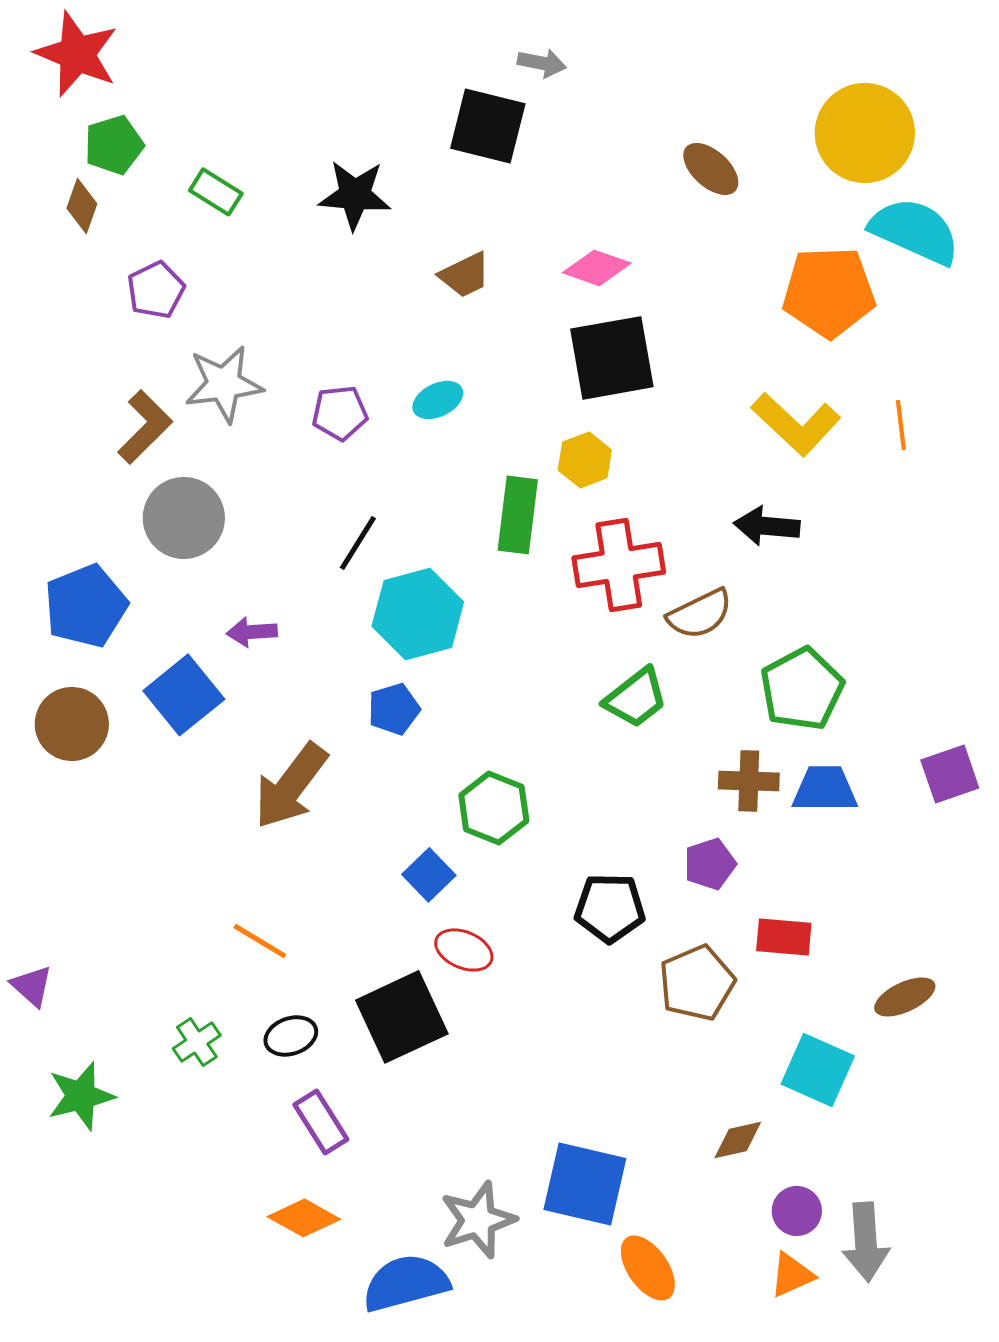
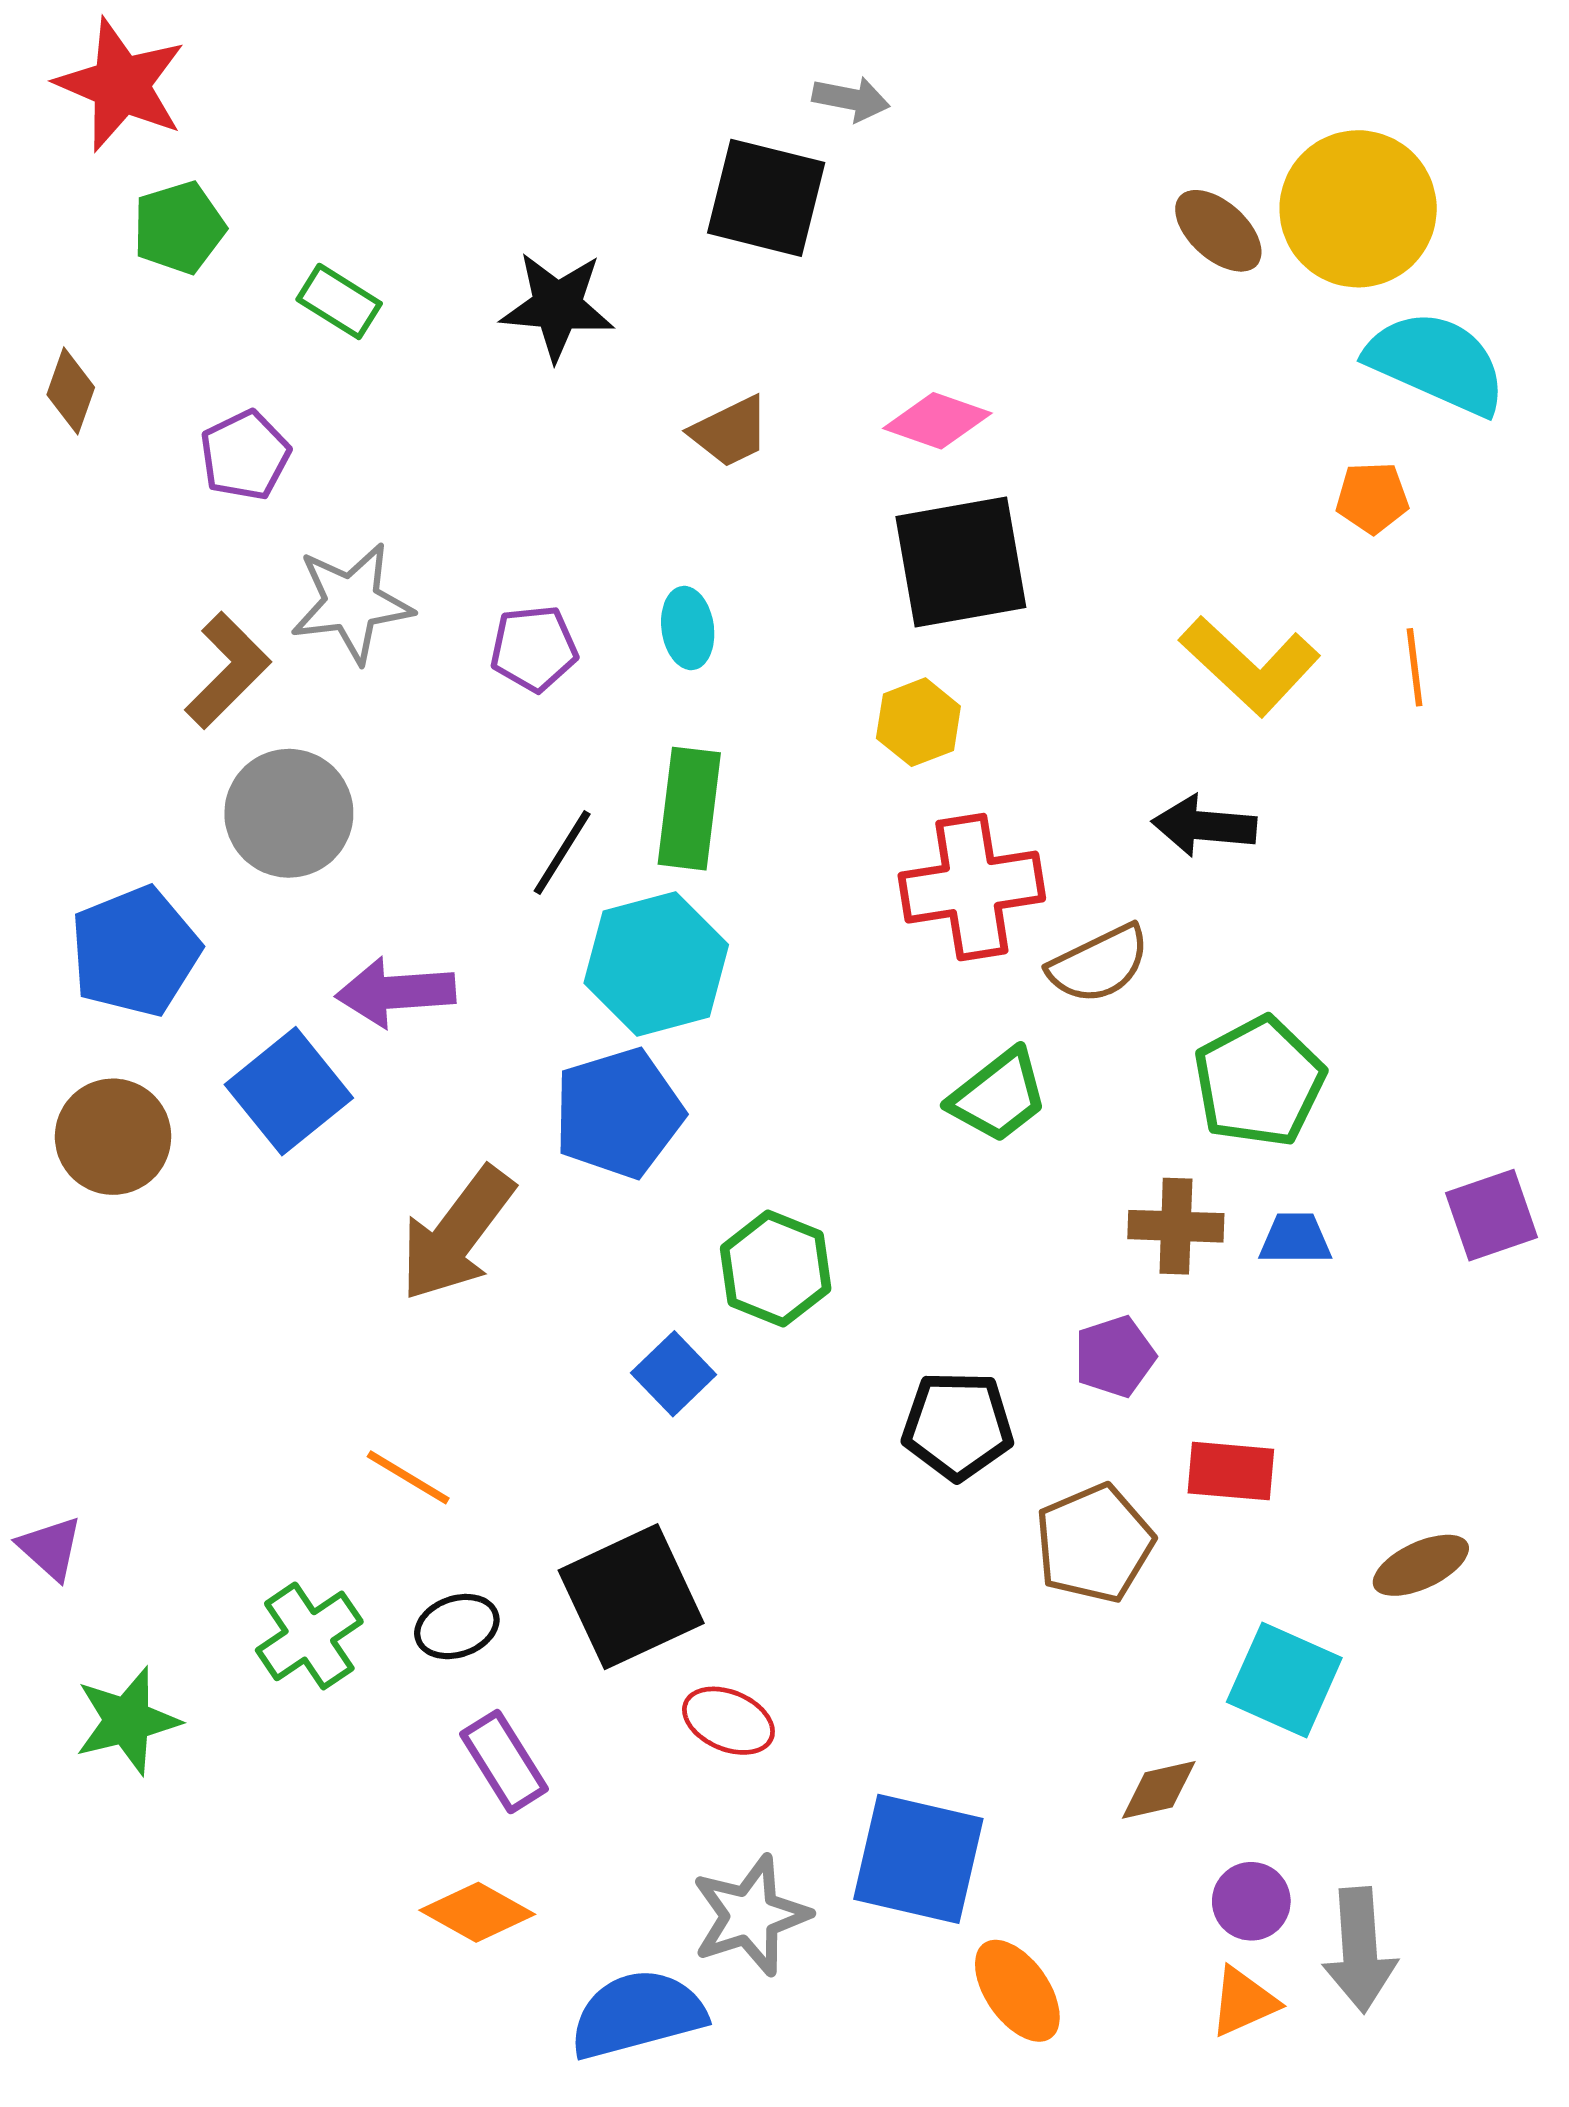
brown ellipse: (711, 169) -> (1218, 231), moved
brown diamond: (82, 206) -> (71, 391), moved
orange pentagon: (829, 292) -> (1372, 498), moved, size x0.5
cyan ellipse: (438, 400) -> (688, 628), turned -72
green rectangle: (518, 515) -> (689, 809), moved
purple arrow: (252, 632) -> (396, 992), size x1.5
blue pentagon: (394, 709) -> (619, 1113), size x1.6
blue trapezoid: (825, 789) -> (1295, 1239), size x0.7
red ellipse: (464, 950) -> (728, 1721), moved
green cross: (197, 1042) -> (309, 1636), size x1.4

